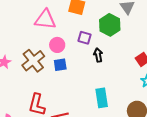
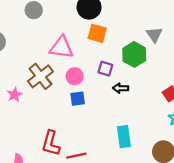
black arrow: (98, 55) -> (121, 88), turned -80
brown cross: (33, 61) -> (40, 76), moved

